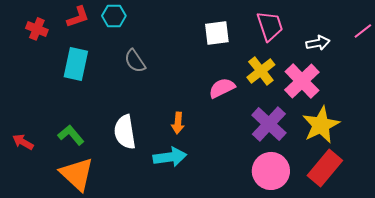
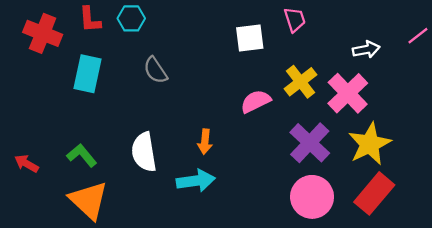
red L-shape: (78, 17) -> (90, 20), turned 105
pink trapezoid: (270, 26) -> (295, 20), moved, size x0.7
red cross: (37, 29) -> (43, 33), size x1.5

